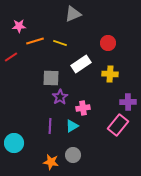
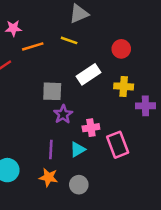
yellow line: (60, 43) -> (69, 40), moved
purple cross: (128, 102) -> (145, 106), moved
pink rectangle: (118, 125) -> (118, 145), moved, turned -60
orange star: (51, 162) -> (49, 177), moved

